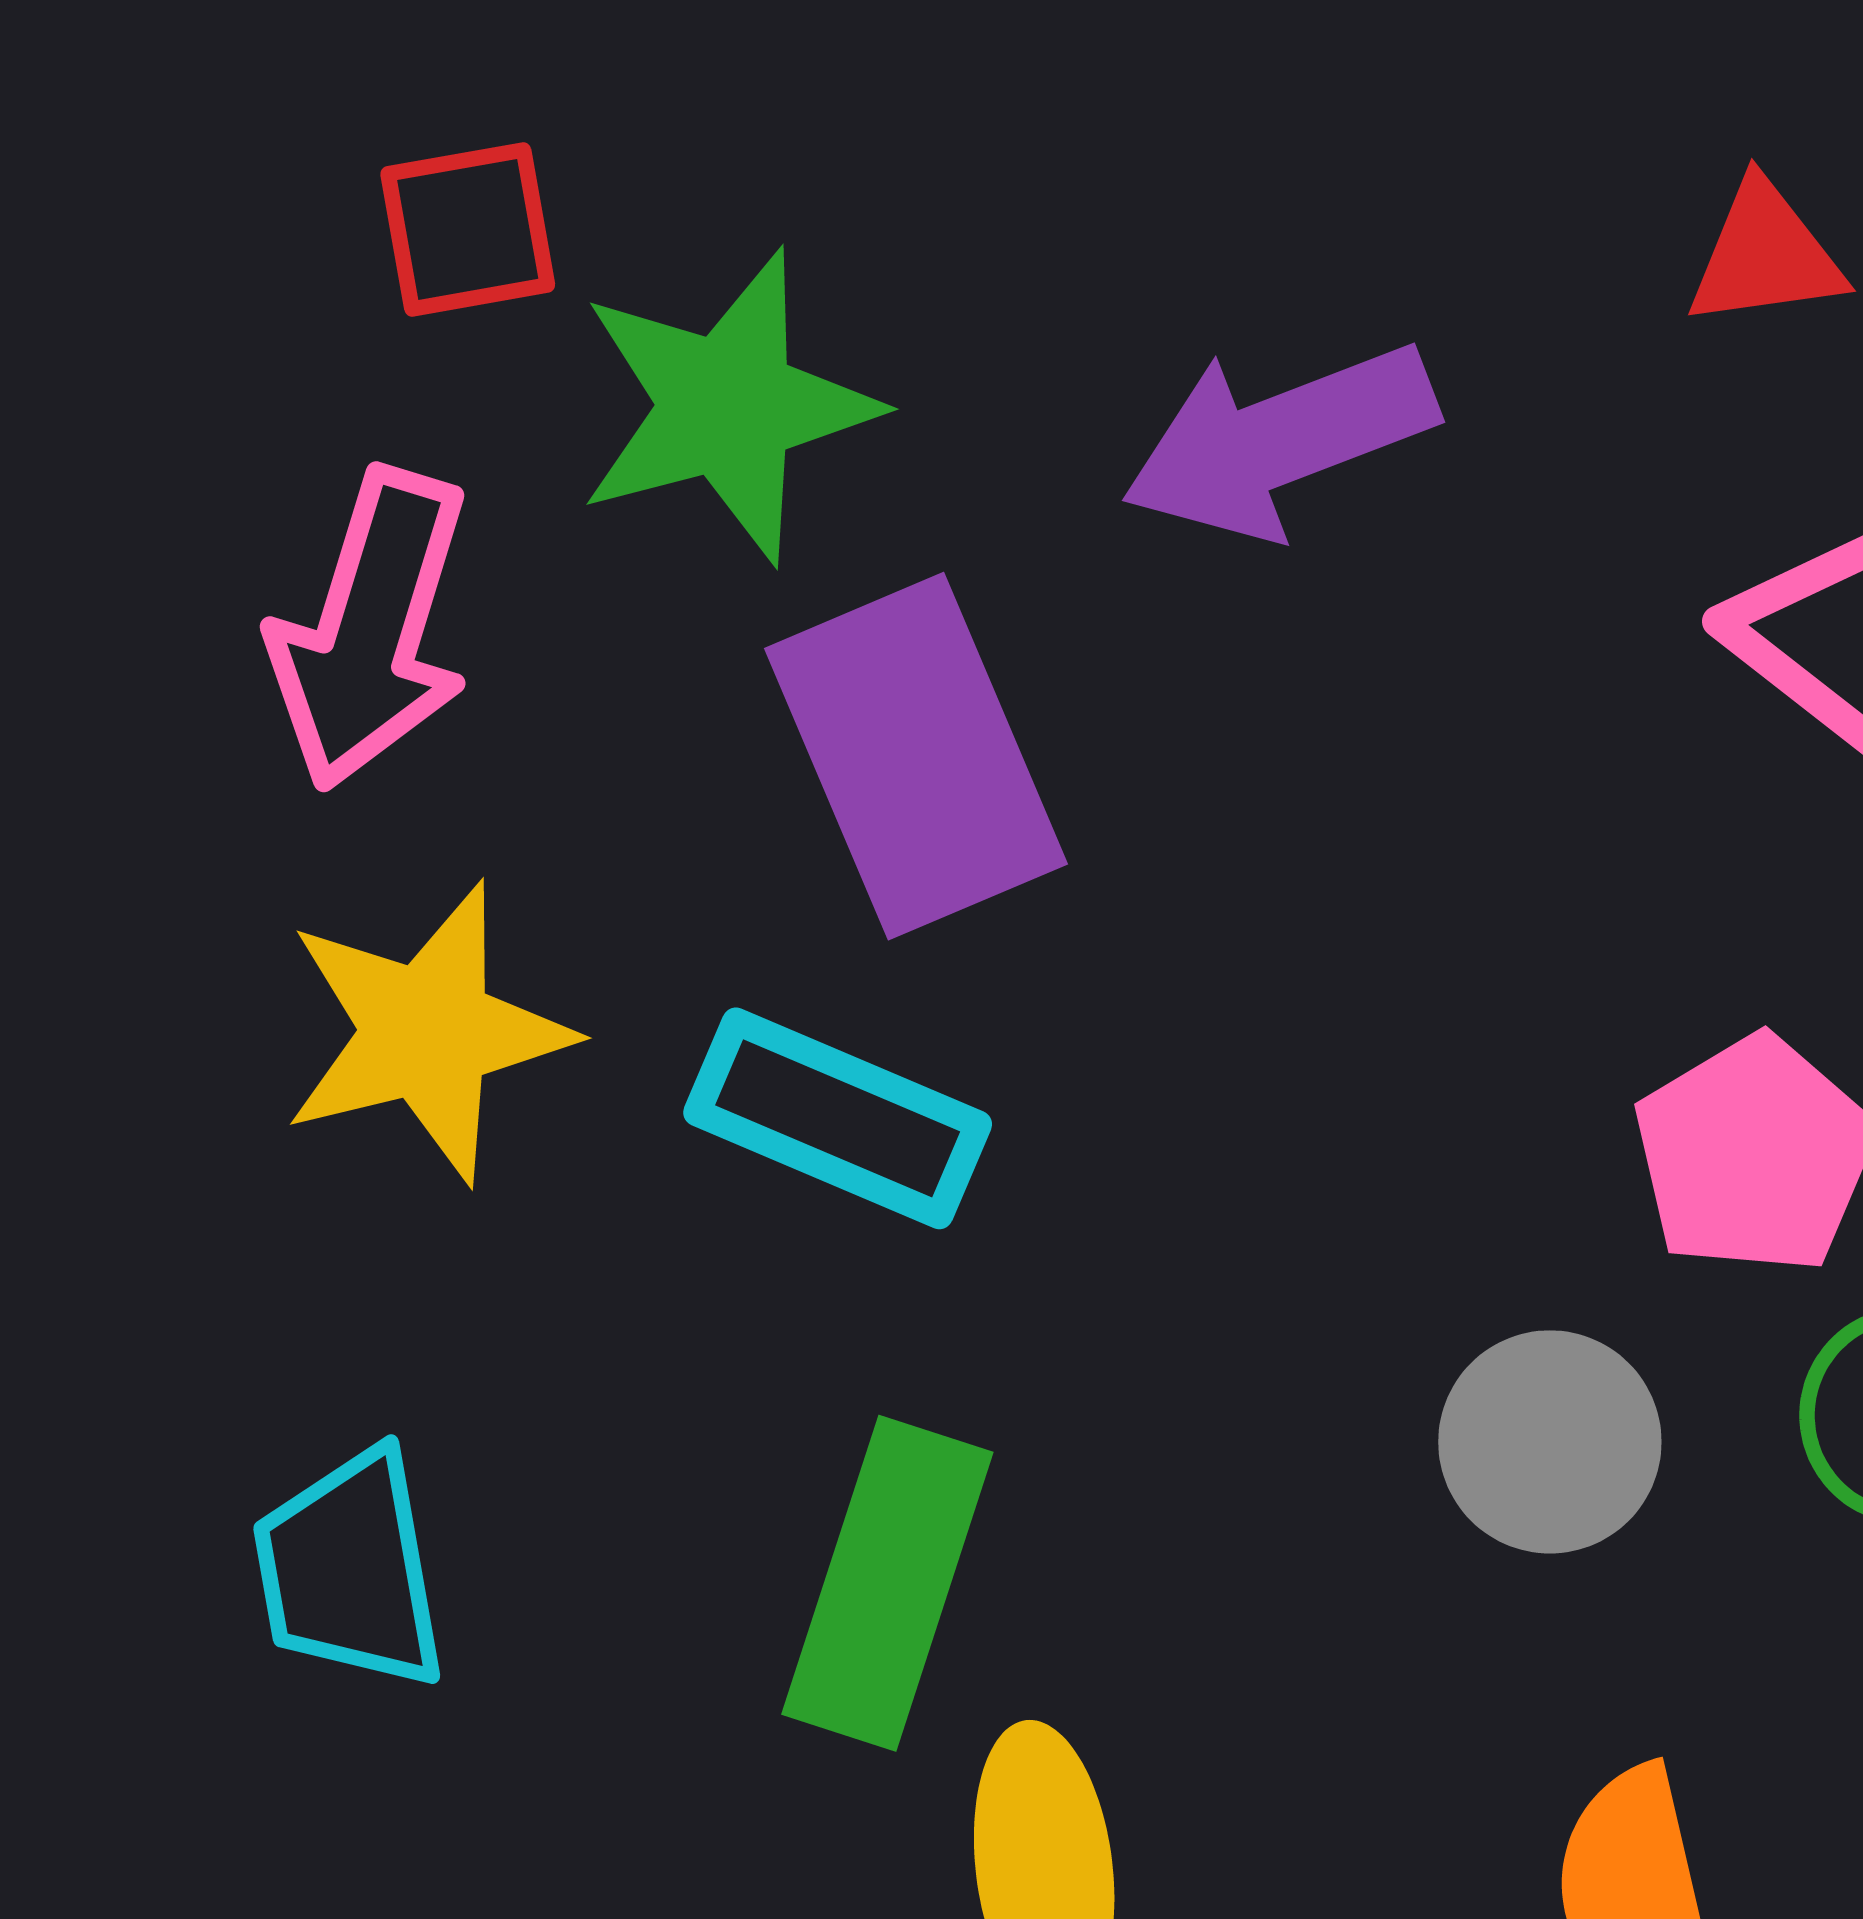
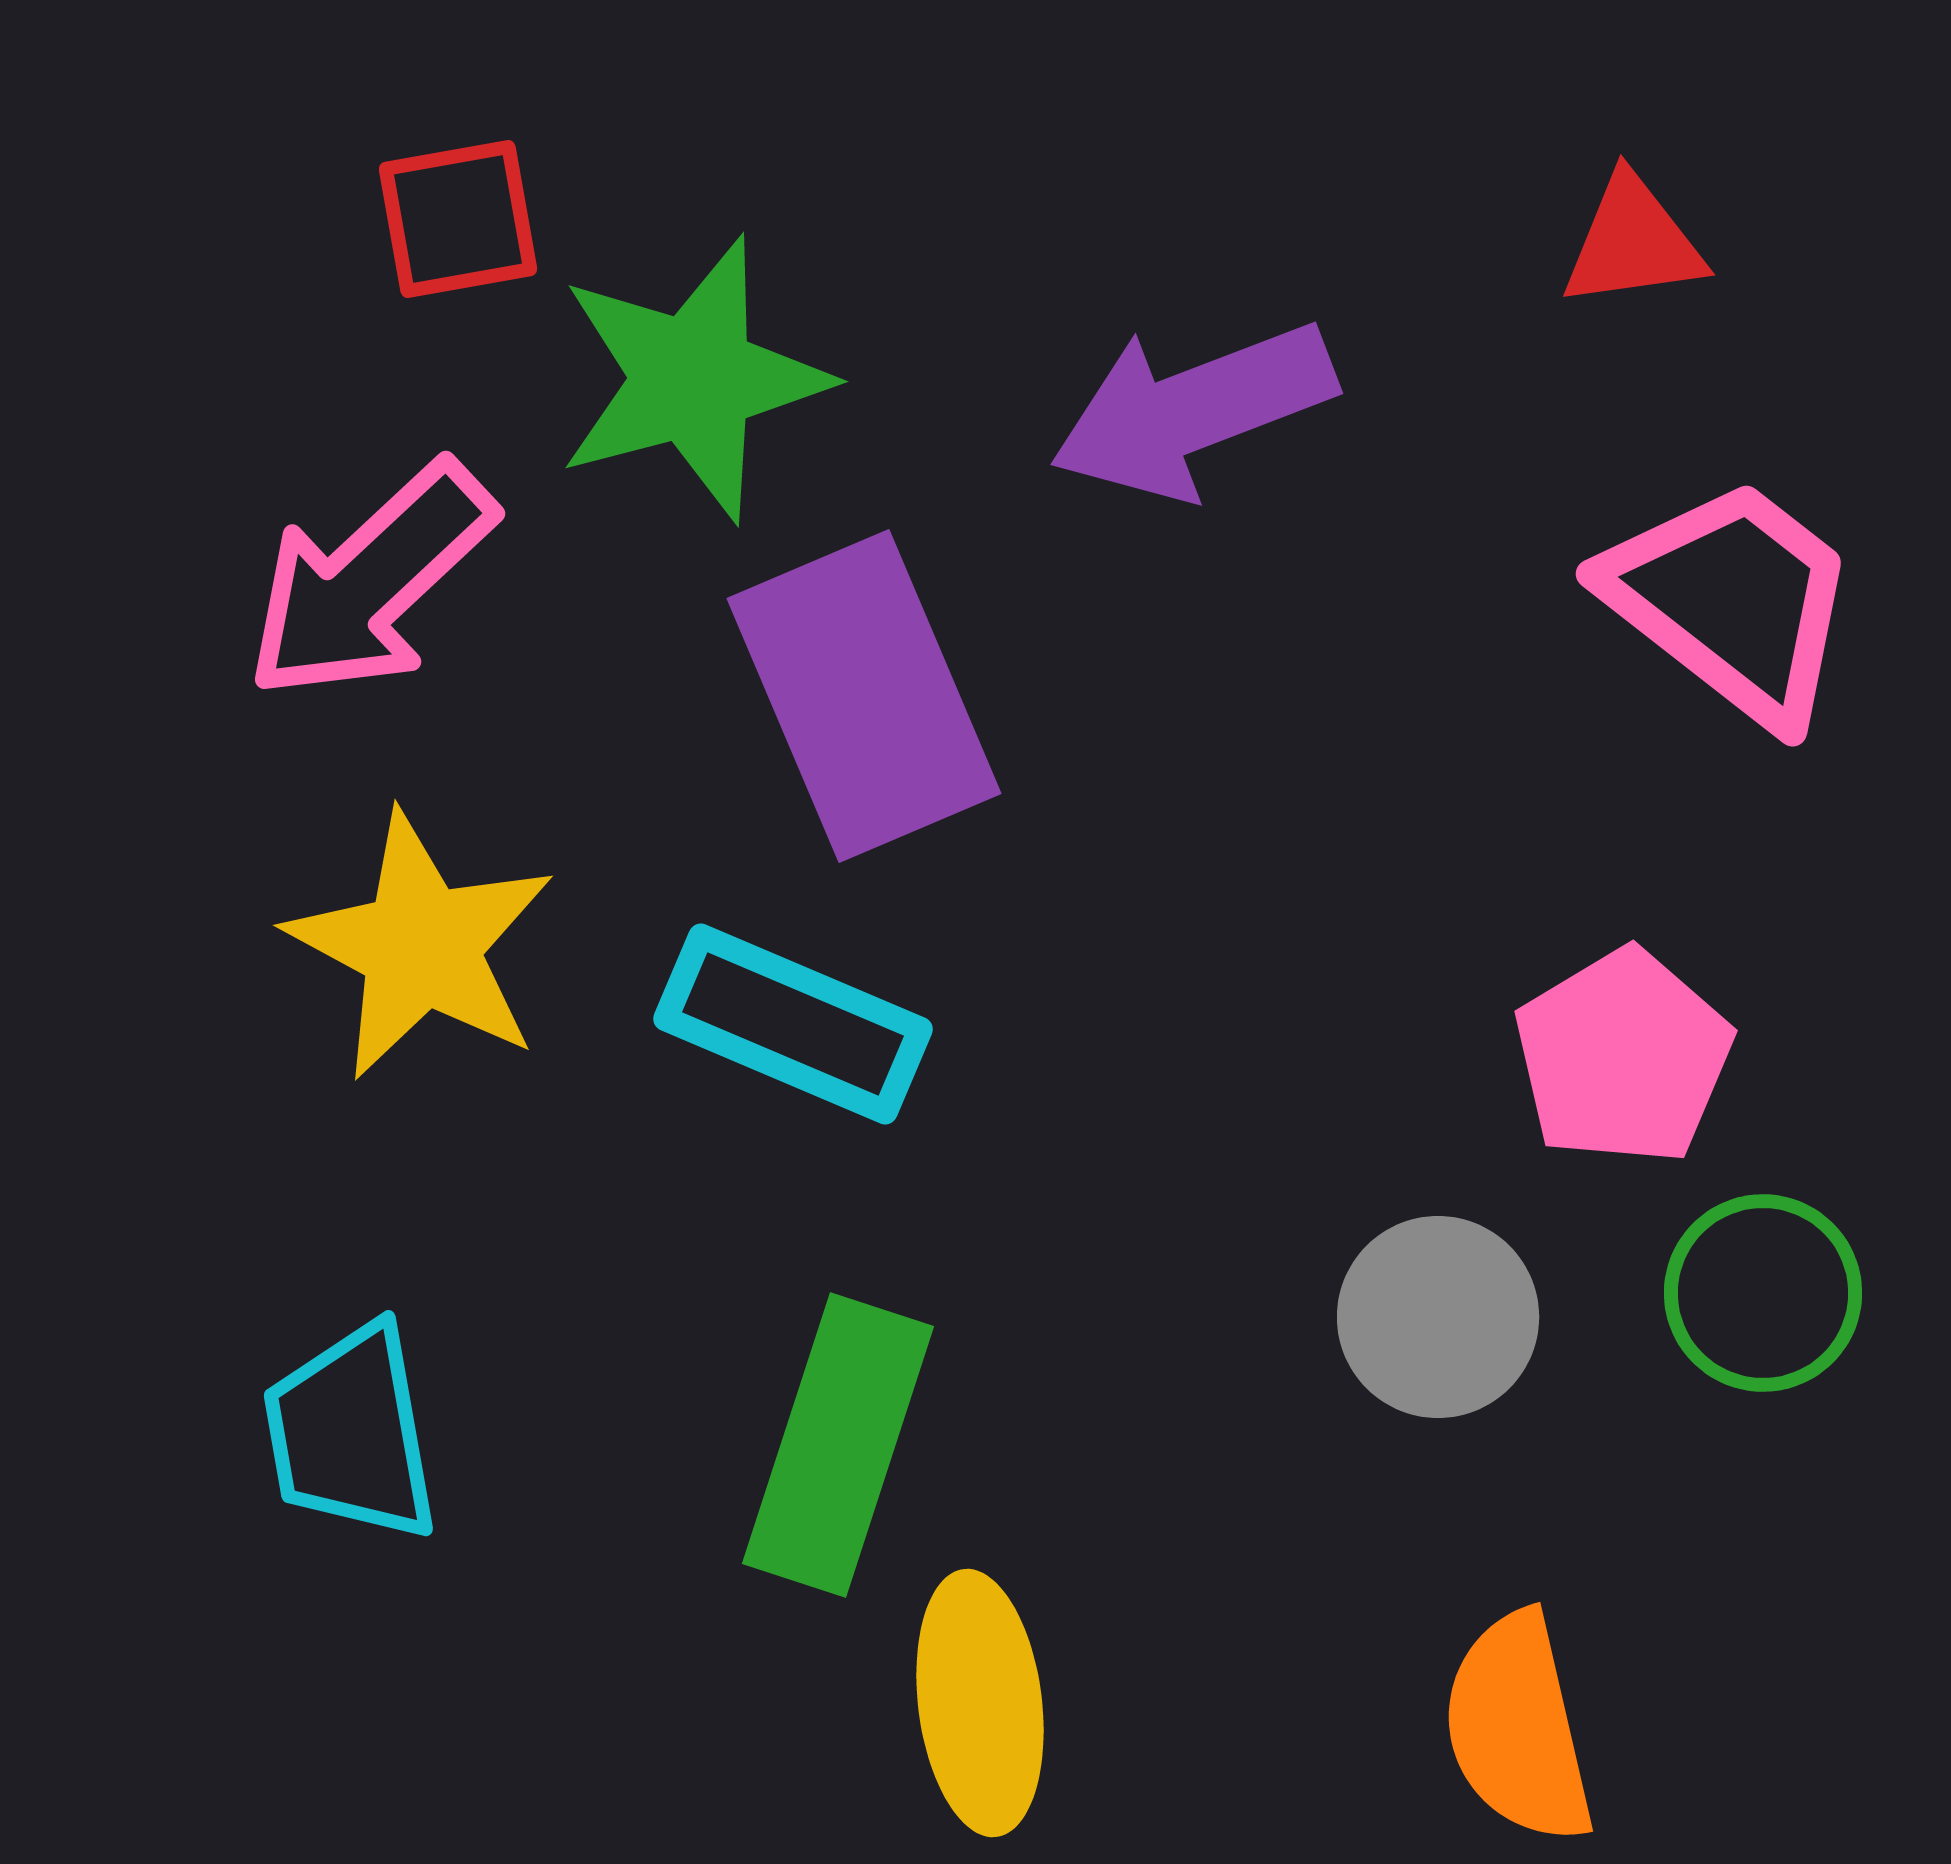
pink arrow: (371, 629) -> (370, 581), turned 30
yellow star: (427, 1032) -> (421, 946), turned -30

